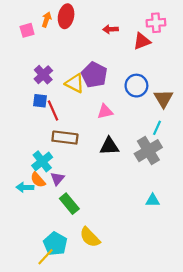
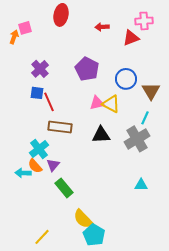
orange arrow: (47, 19) -> (14, 37), moved
yellow triangle: (75, 83) -> (111, 104), moved
cyan pentagon: (55, 244) -> (94, 235), moved

